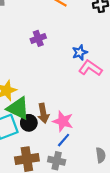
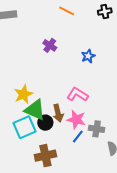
purple cross: (38, 38) -> (50, 45), turned -32
pink L-shape: (90, 68) -> (77, 94), moved
gray cross: (57, 161) -> (97, 129), moved

